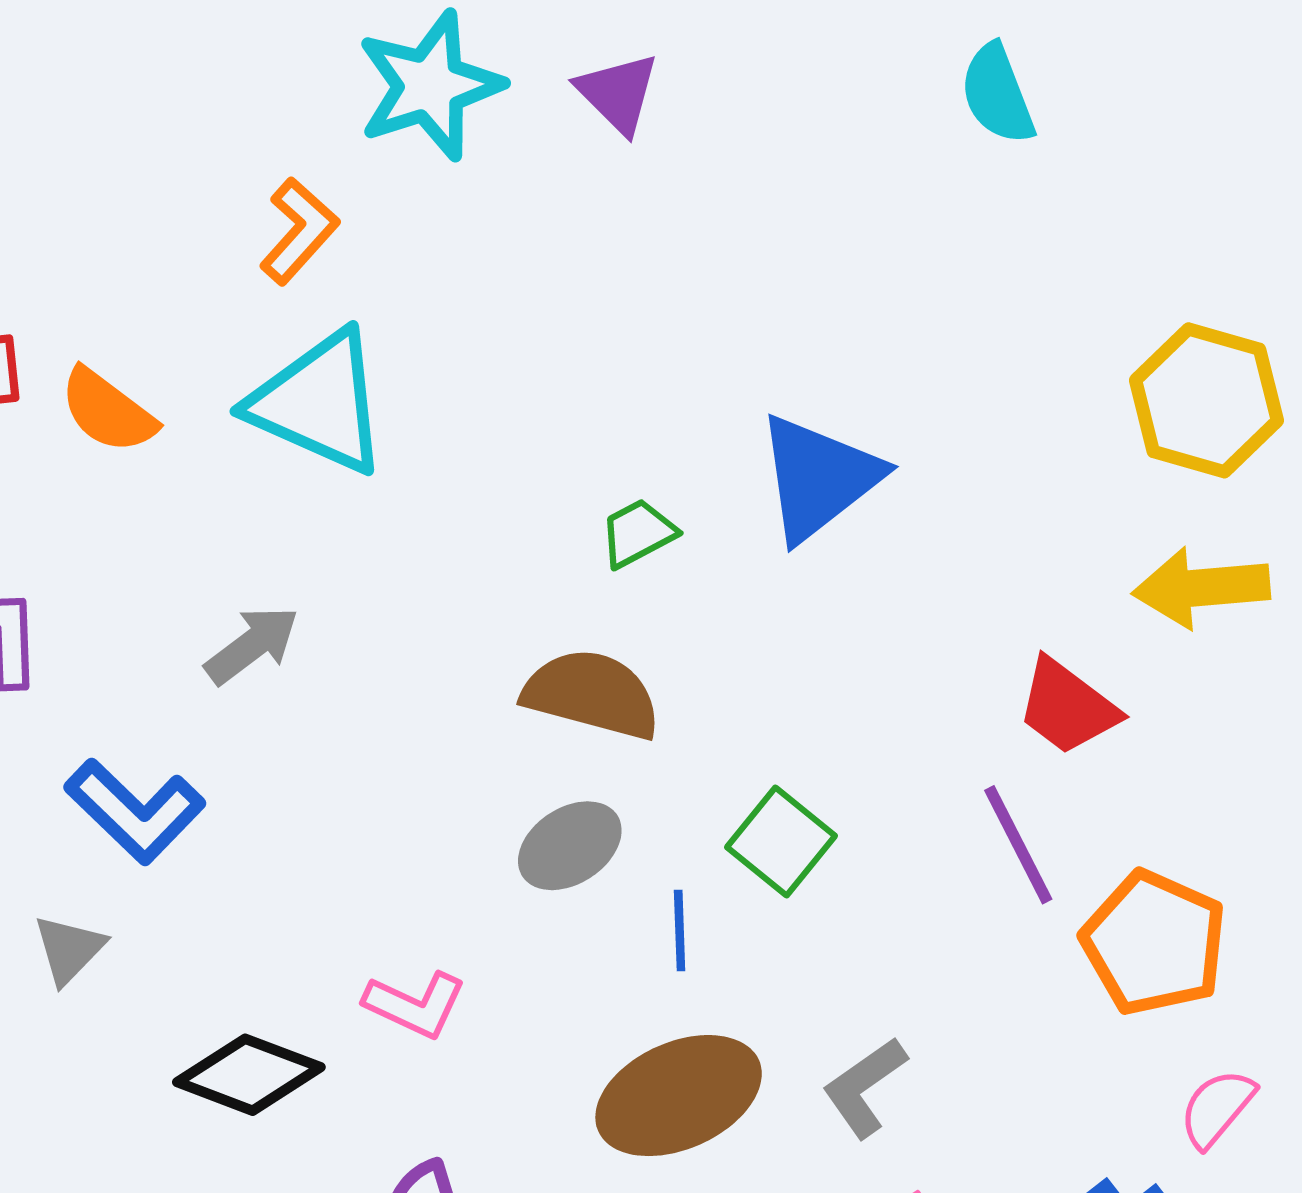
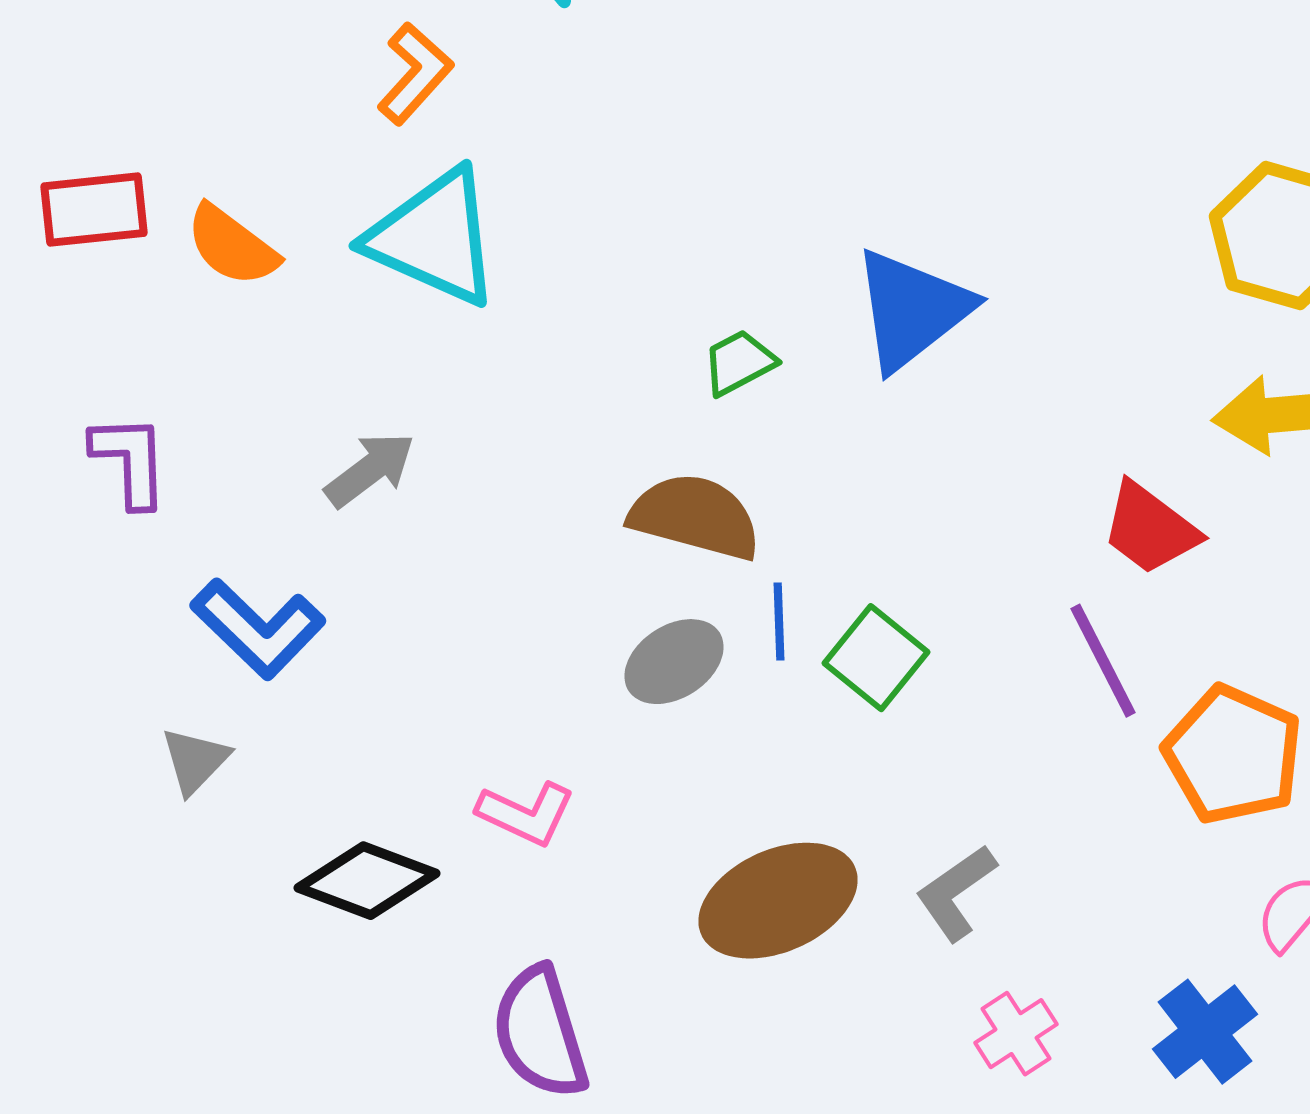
blue line: (680, 930) -> (779, 622), moved

